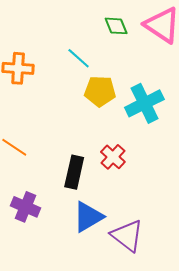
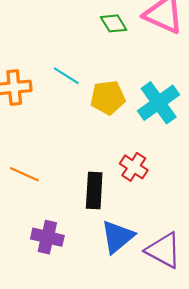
cyan line: (79, 58) -> (66, 76), moved

